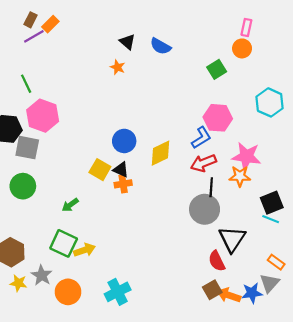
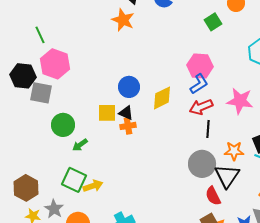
orange star: (118, 67) -> (123, 20), size x1.6
pink hexagon: (218, 118) -> (200, 66), moved
yellow square: (100, 170) -> (107, 113), turned -30
orange star: (240, 176) -> (234, 151), moved
green circle: (23, 186) -> (63, 125), moved
gray circle: (205, 209) -> (202, 164), moved

